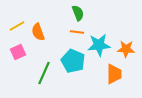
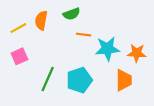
green semicircle: (78, 13) -> (72, 14), moved, turned 91
orange semicircle: (38, 32) -> (41, 20), moved, turned 30
cyan pentagon: (73, 61) -> (79, 80), moved, turned 30

